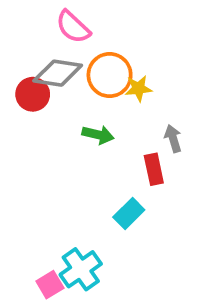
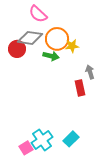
green arrow: (98, 135) -> (51, 56), moved
cyan rectangle: (129, 213) -> (71, 139), moved

